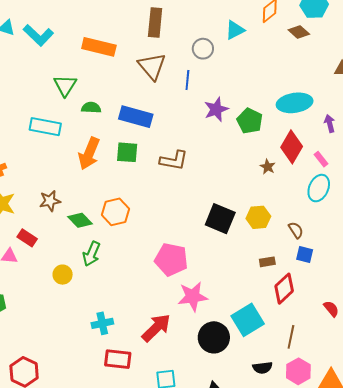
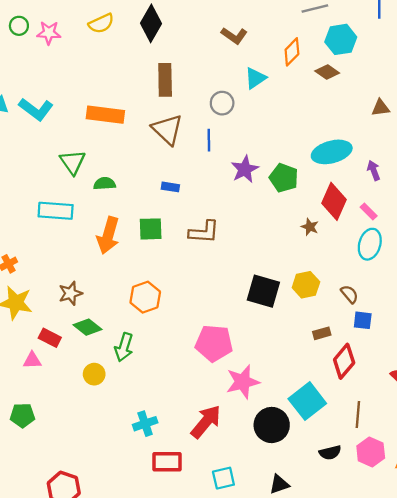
blue rectangle: (136, 117) -> (170, 187), moved, size x0.5
green diamond: (80, 220) -> (87, 327), moved

